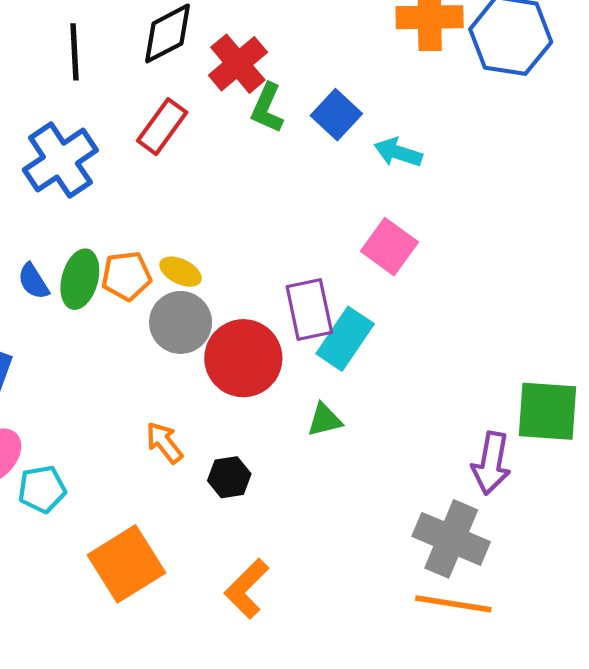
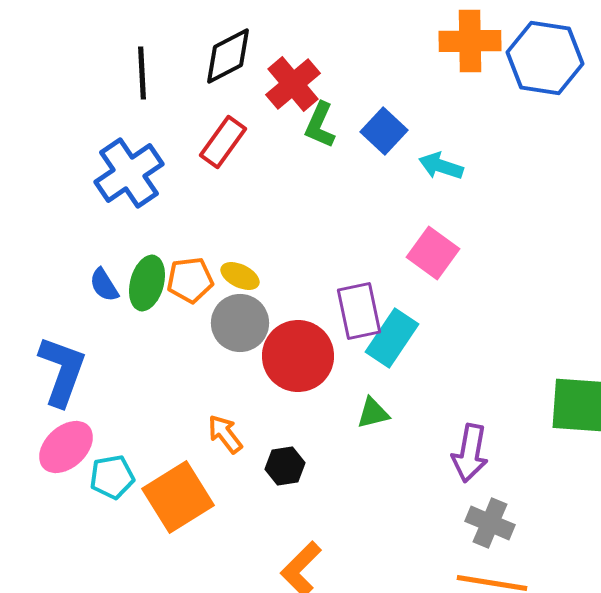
purple arrow: (491, 463) -> (470, 453), moved
gray cross: (451, 539) -> (490, 523), size x0.7
orange square: (126, 564) -> (178, 497), moved

